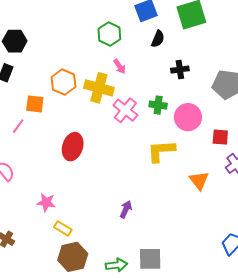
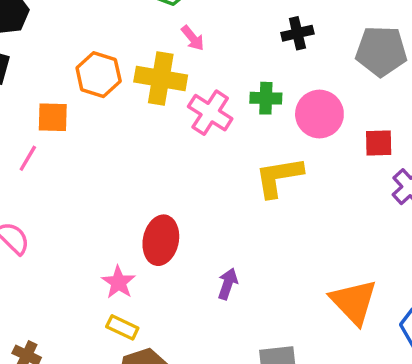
red ellipse: (73, 147) -> (161, 240), moved
orange triangle: (199, 181) -> (354, 302), moved, size x1.4
pink star: (46, 202) -> (118, 282), moved, turned 30

